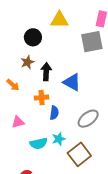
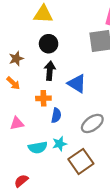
yellow triangle: (59, 20) -> (43, 14), moved
black circle: (33, 37) -> (49, 44), moved
brown star: (27, 62) -> (16, 59), moved

